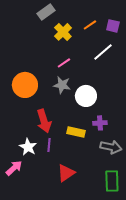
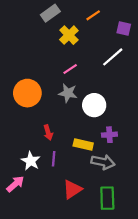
orange line: (90, 25) -> (93, 15), moved
red arrow: (44, 121) -> (48, 132), size x0.6
gray arrow: (111, 147) -> (103, 162), moved
green rectangle: (112, 181) -> (107, 198), moved

